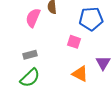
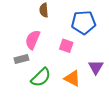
pink semicircle: (33, 18) -> (33, 40), moved
green semicircle: (30, 78) -> (41, 77), moved

